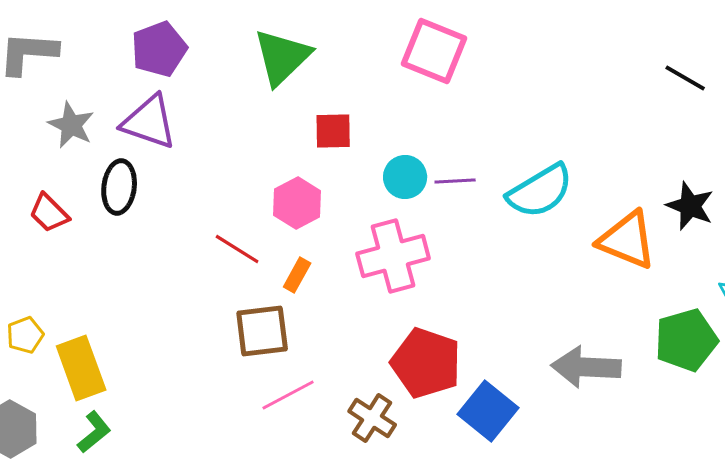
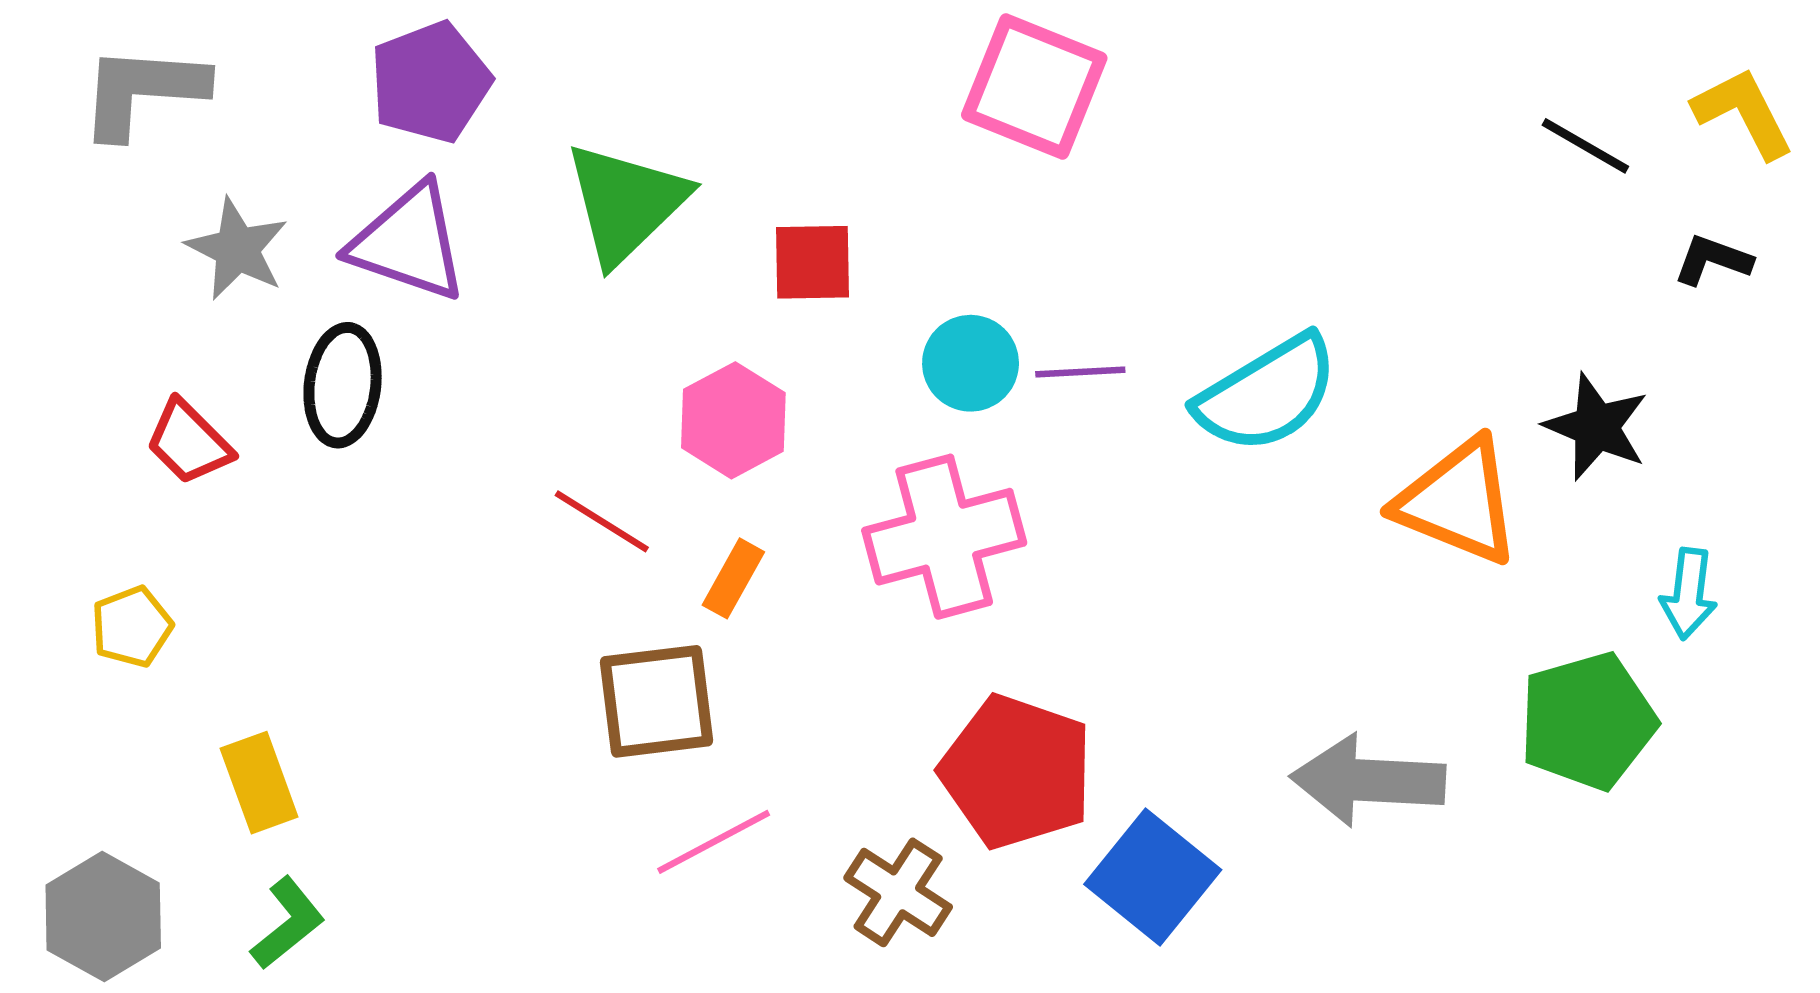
green triangle: (282, 57) -> (626, 203), moved
yellow pentagon: (25, 335) -> (132, 627), moved
yellow rectangle: (81, 368) -> (259, 783), size x0.7

